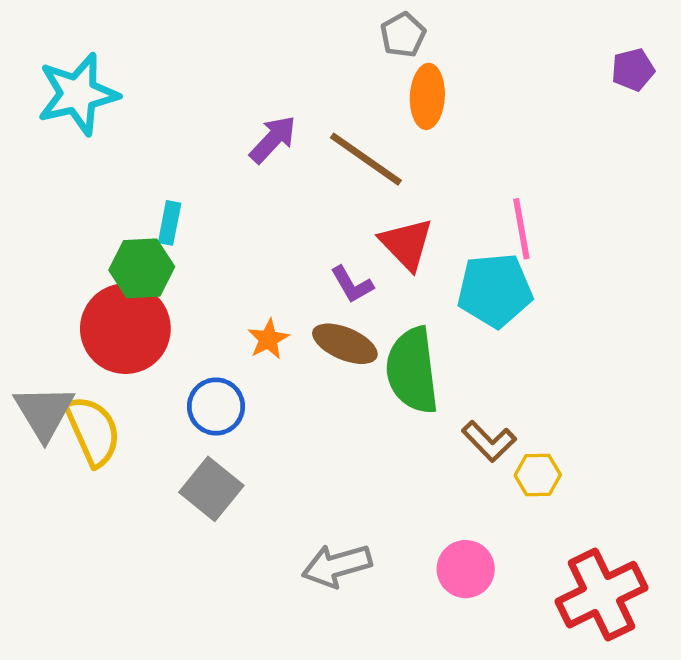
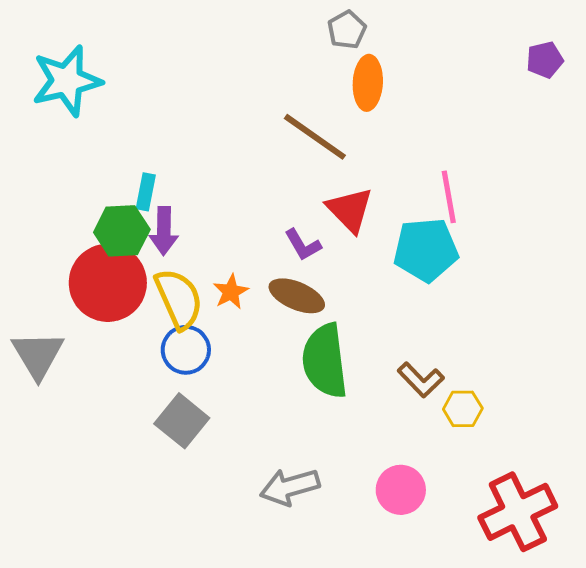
purple arrow: (273, 139) -> (164, 231), moved, turned 138
green semicircle: (412, 370) -> (325, 361), moved
yellow semicircle: (93, 431) -> (179, 299), moved

